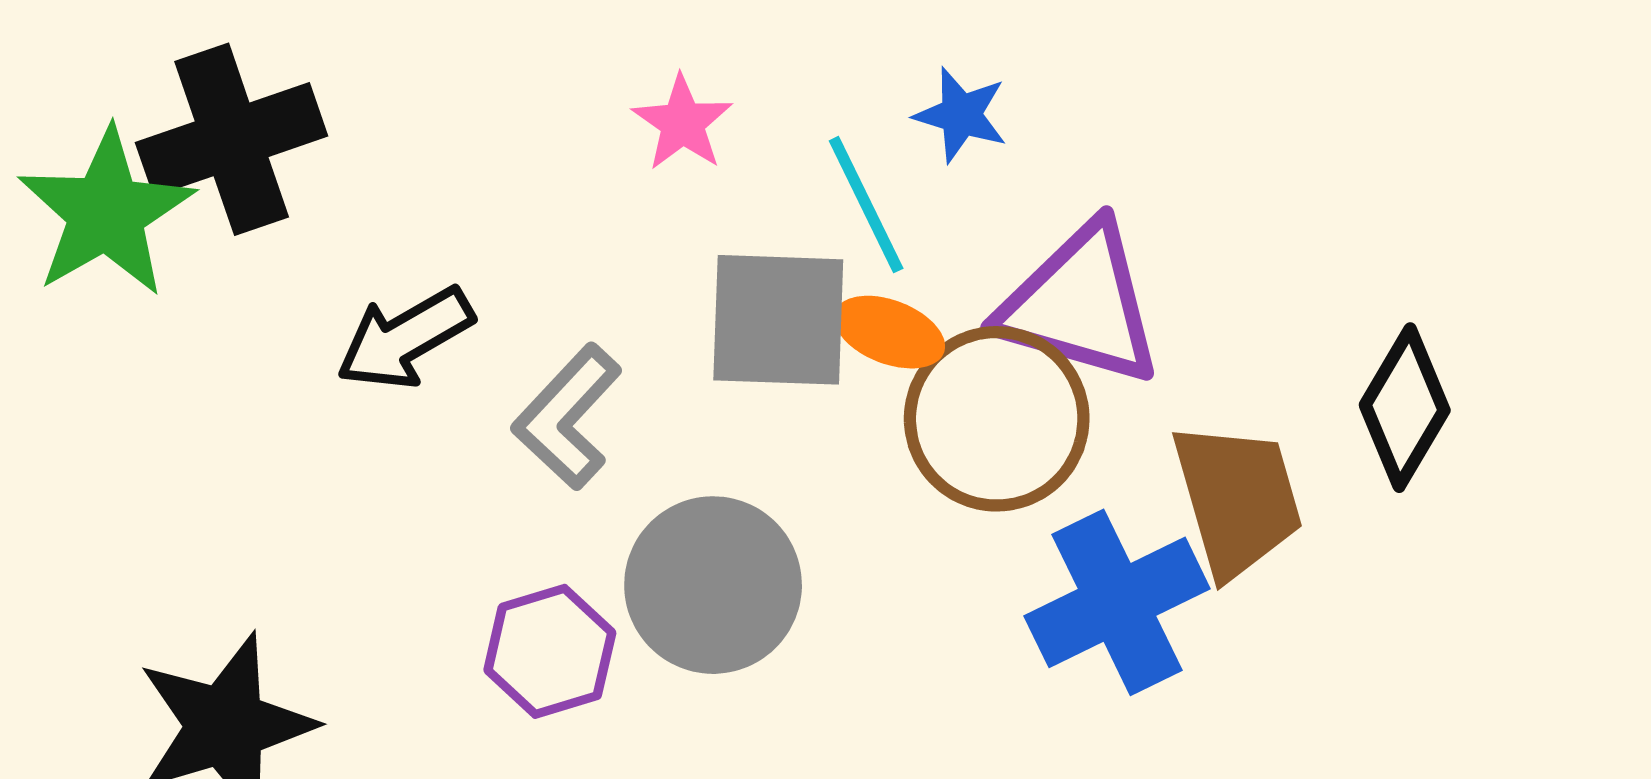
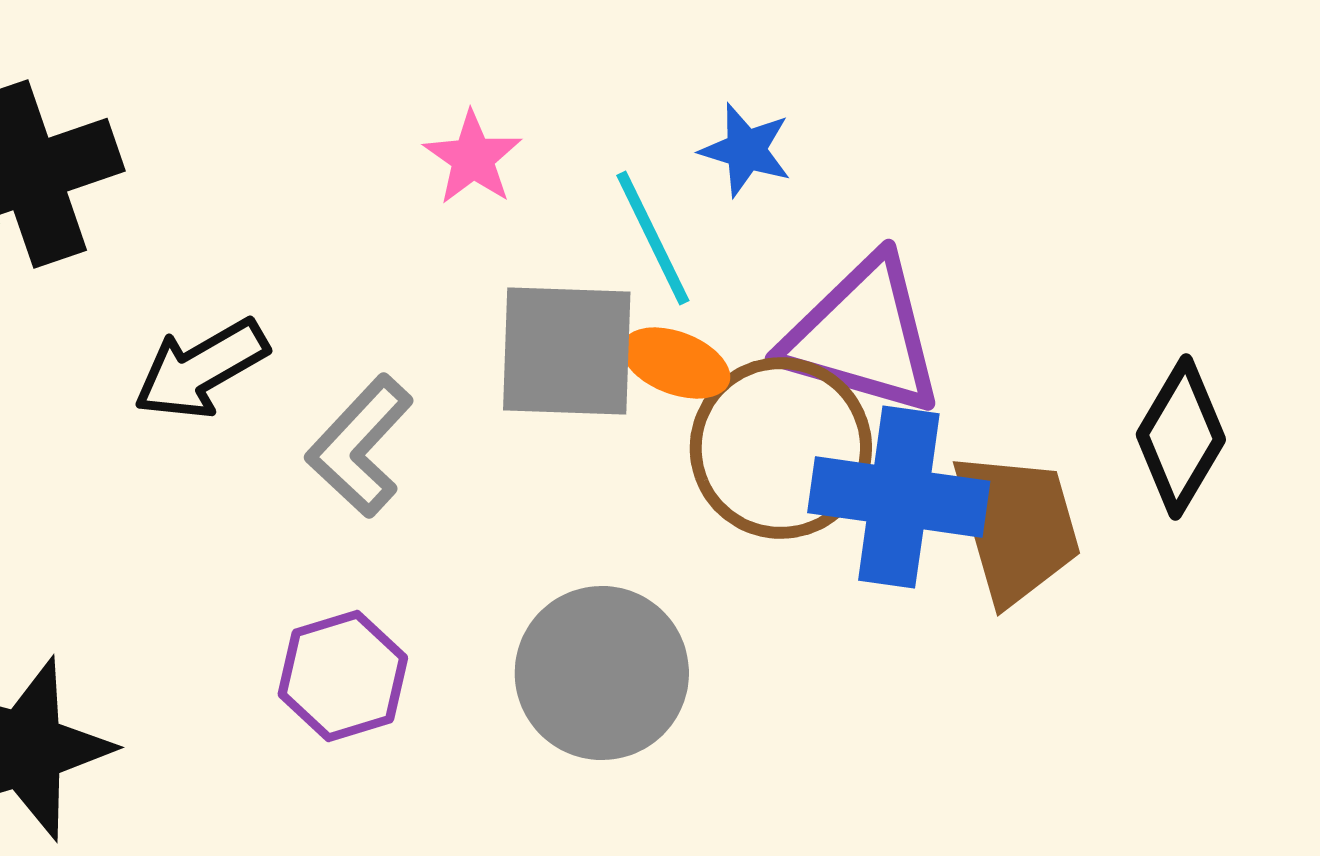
gray circle: (713, 585) -> (602, 673), moved
blue cross: (1117, 602) -> (899, 497), moved, turned 34

